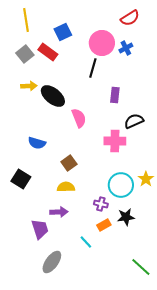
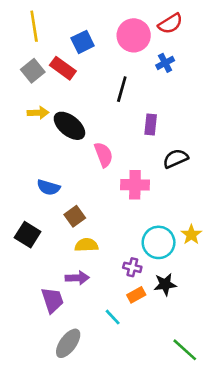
pink circle: (102, 43) -> (134, 35), moved
pink cross: (115, 141) -> (135, 185), moved
brown square: (69, 163) -> (75, 216), moved

